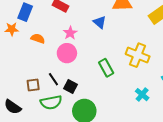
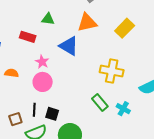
blue triangle: (100, 22) -> (69, 46), size x1.5
green rectangle: (106, 68) -> (100, 103), moved
black line: (53, 79) -> (34, 110), turned 48

